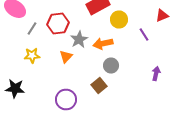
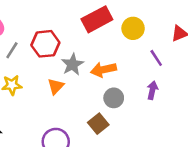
yellow circle: (119, 20) -> (133, 28), moved
purple arrow: (156, 74) -> (152, 90), moved

